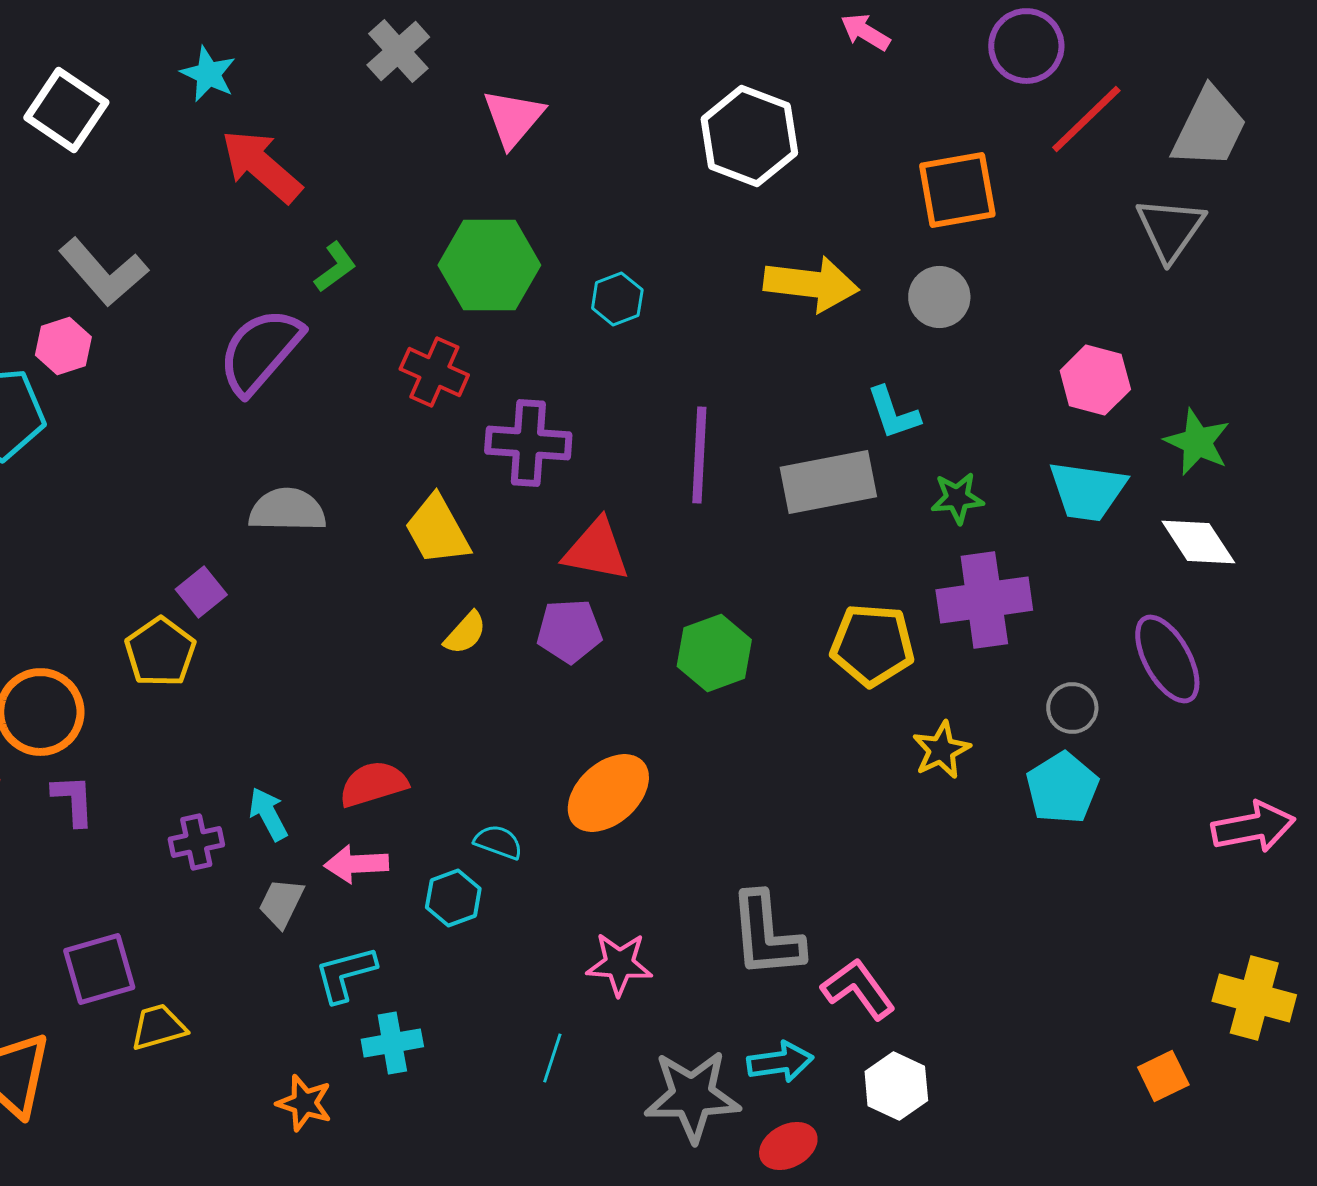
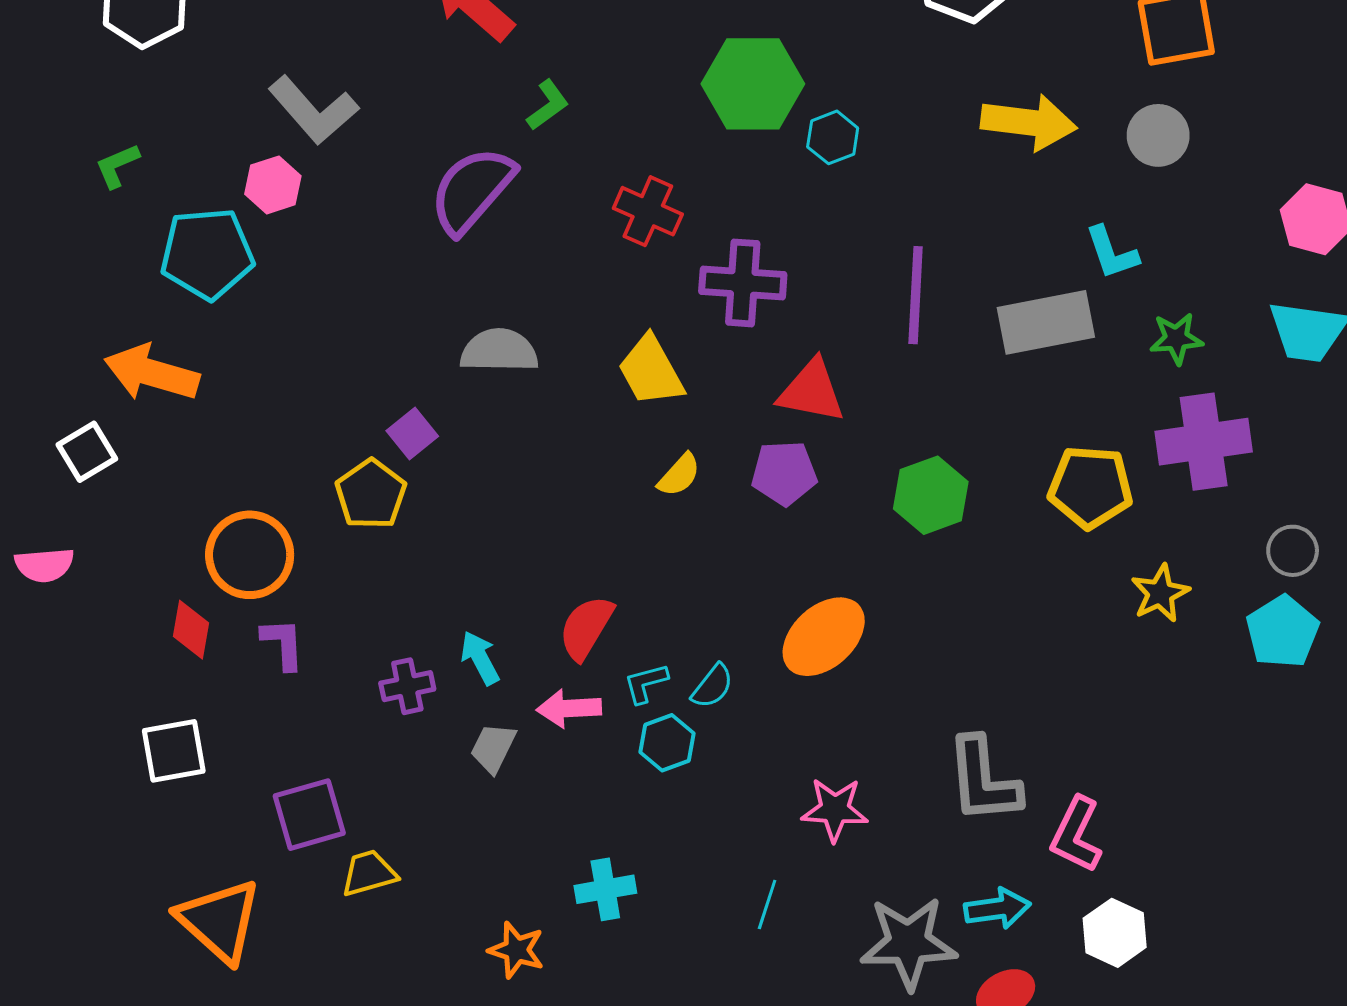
green hexagon: (489, 265) -> (753, 84), moved
red semicircle: (373, 784) -> (586, 628), turned -42
cyan semicircle: (498, 842) -> (712, 686), turned 108
cyan L-shape: (345, 974) -> (646, 683), moved, size x0.7
pink L-shape: (858, 989) -> (1076, 835), turned -118

